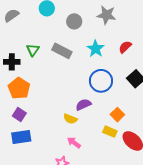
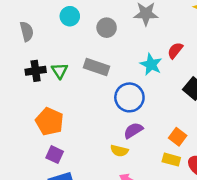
gray semicircle: (11, 15) -> (27, 31), turned 119
cyan star: (96, 49) -> (151, 64), moved
black cross: (12, 62) -> (36, 71), moved
blue circle: (101, 81) -> (129, 97), moved

